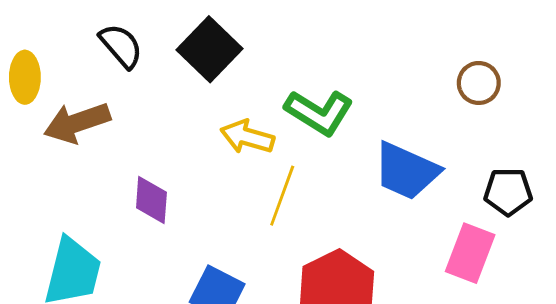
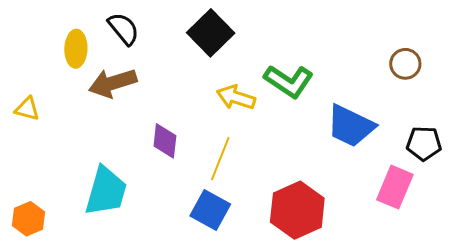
black semicircle: (121, 46) -> (124, 29), moved
yellow line: (282, 196) -> (220, 159), moved

